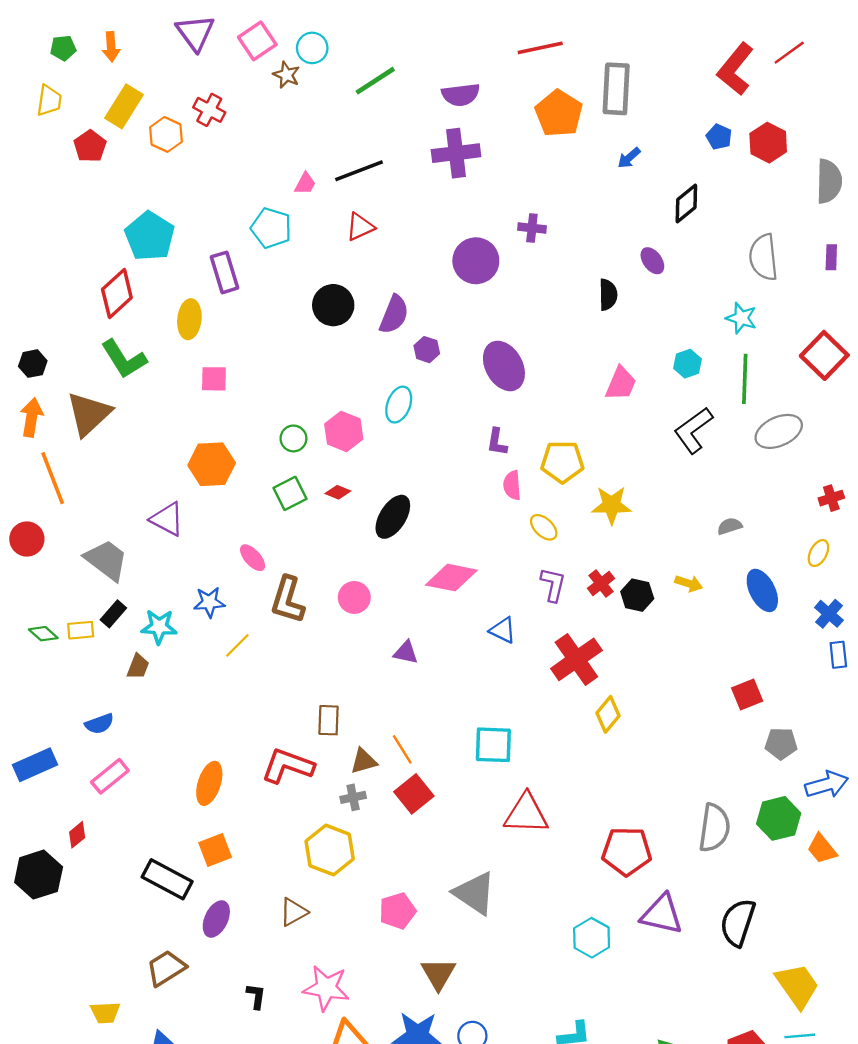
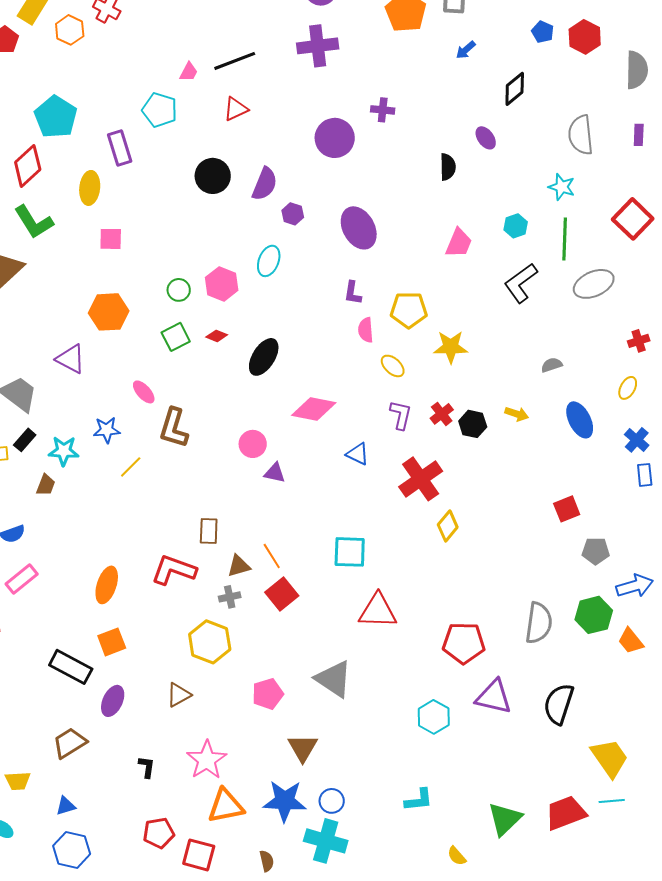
pink circle: (354, 597) -> (253, 444), moved
pink star: (326, 988) -> (207, 760), turned 30

